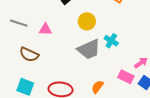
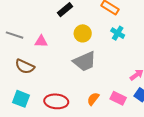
cyan cross: (111, 41) -> (118, 33), moved
pink rectangle: (126, 77) -> (118, 98), moved

